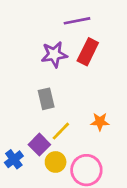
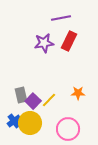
gray rectangle: (46, 99) -> (21, 95), moved
purple square: (39, 145) -> (33, 101), moved
yellow circle: (56, 162) -> (30, 123), moved, size x1.5

